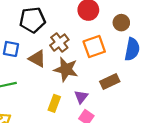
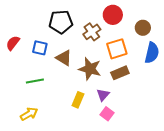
brown cross: (59, 43) -> (92, 32), moved
brown rectangle: (110, 82) -> (120, 73), moved

